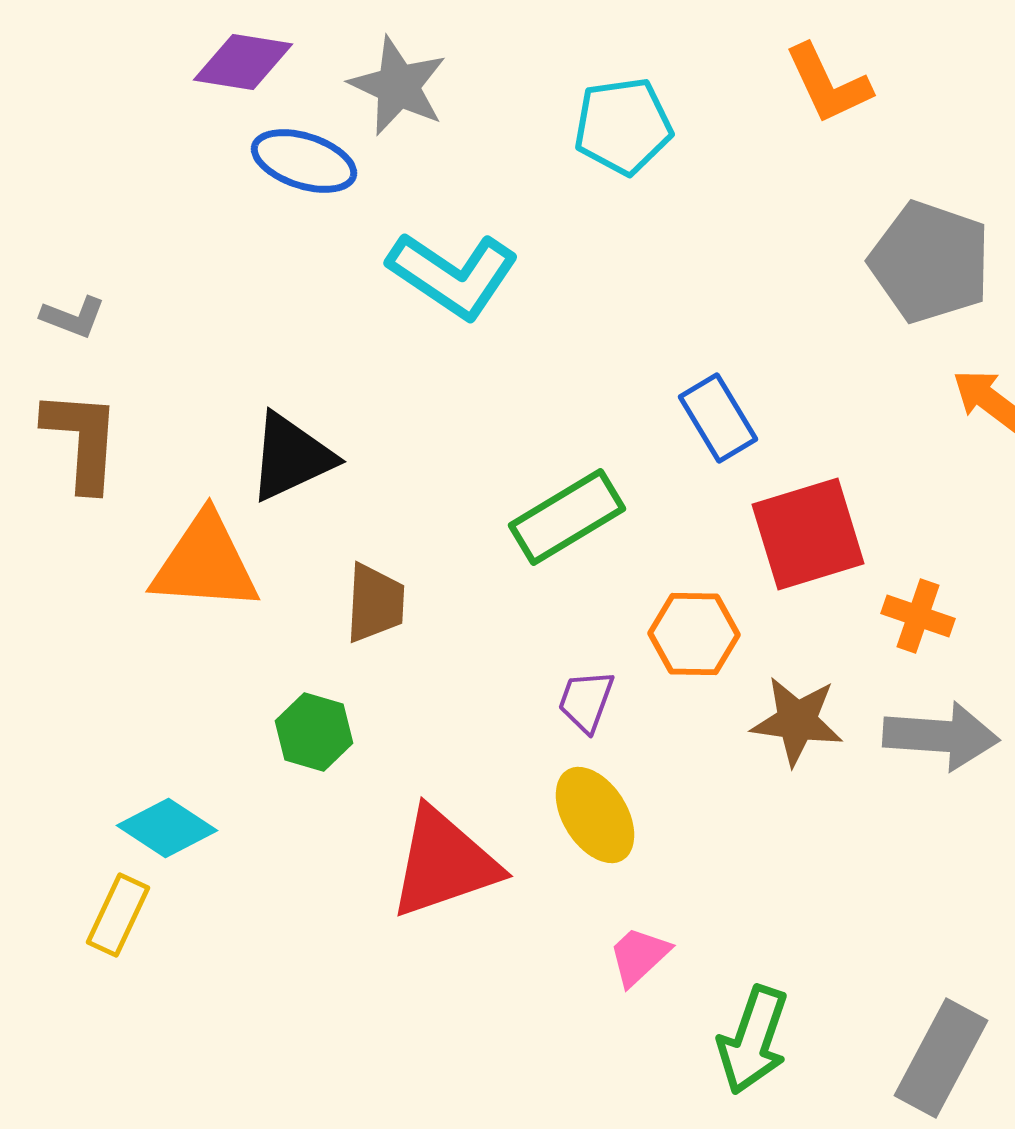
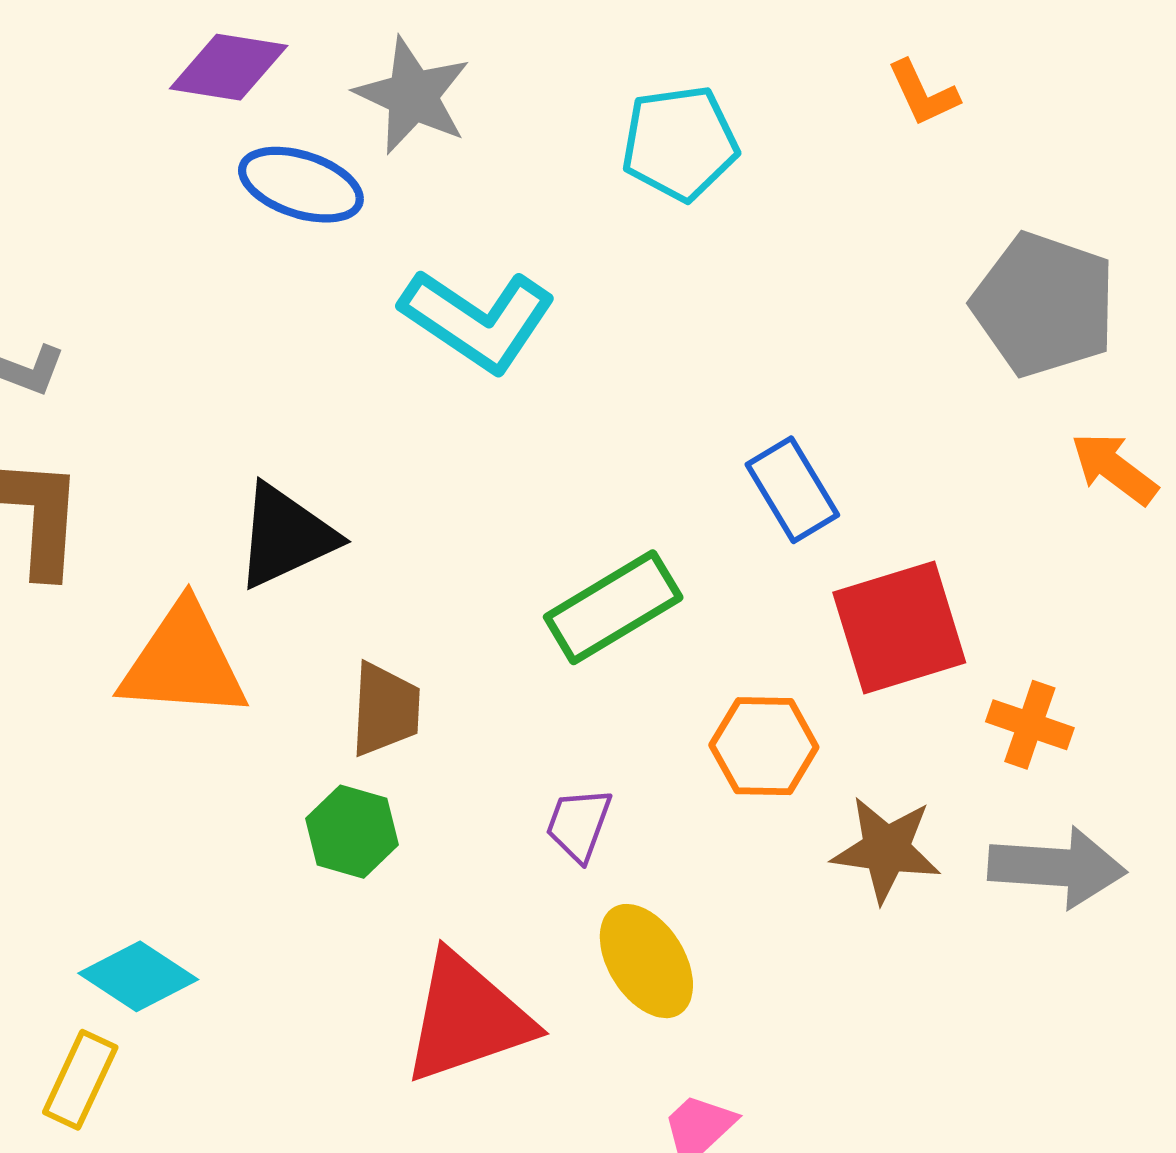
orange L-shape: (828, 84) -> (923, 93), size x0.7
purple trapezoid: (586, 701) -> (579, 824), moved
green hexagon: (314, 732) -> (352, 832), moved

